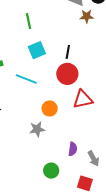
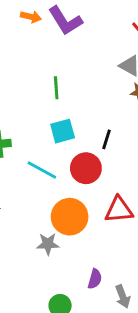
red circle: (67, 74) -> (86, 168), moved
orange circle: (50, 108) -> (70, 217), size x1.6

